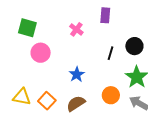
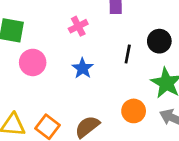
pink cross: (76, 29) -> (78, 26), turned 32
blue star: (77, 74) -> (83, 68), moved

